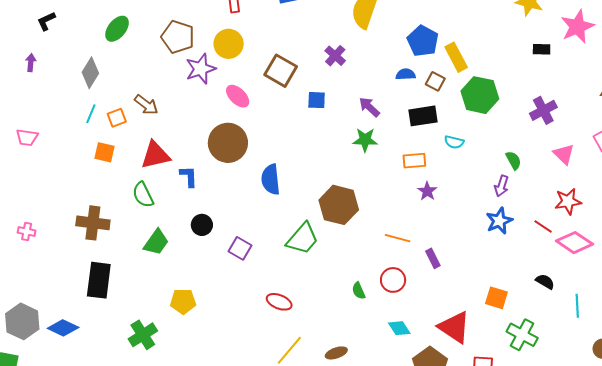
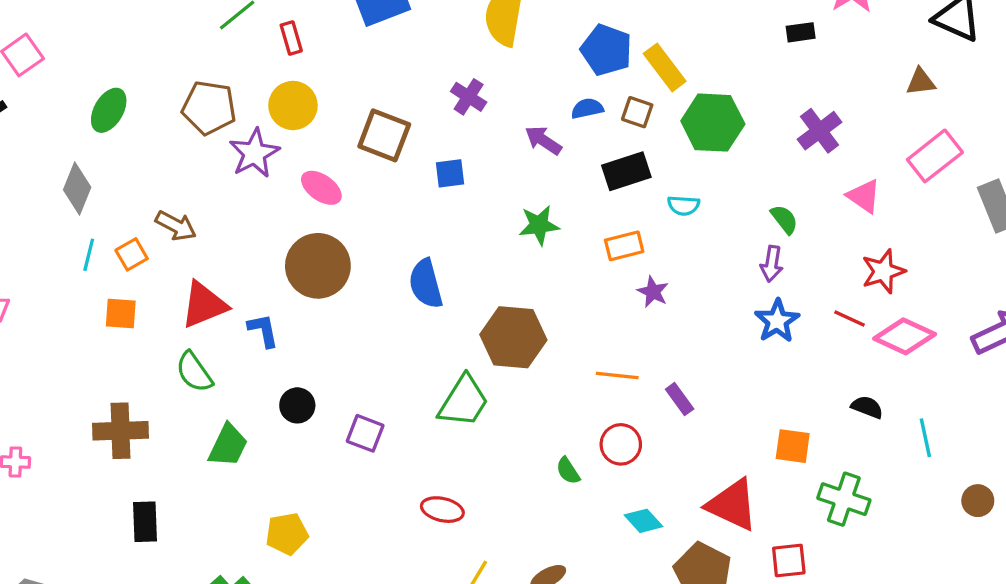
purple arrow: (369, 107) -> (543, 140), moved
blue semicircle: (271, 179) -> (426, 284), moved
black rectangle: (99, 280) -> (145, 522), size x0.7

